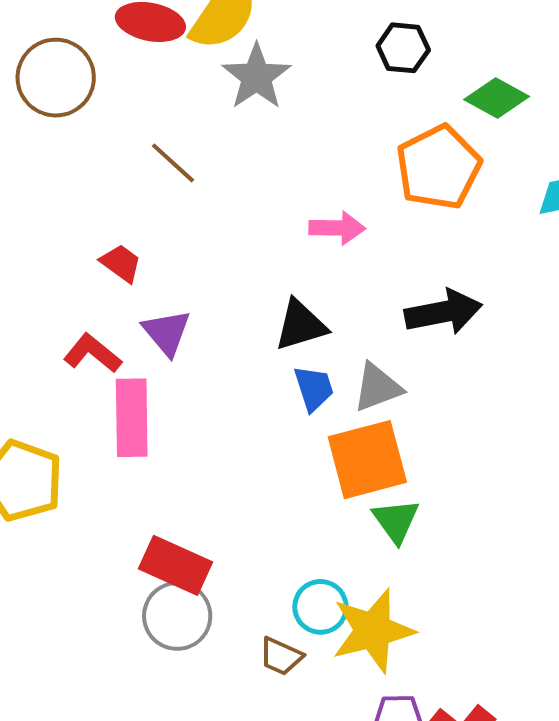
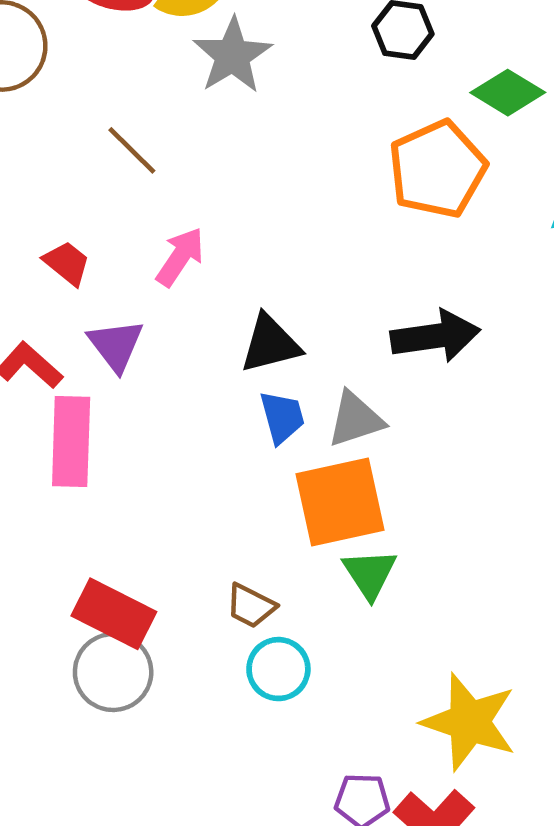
pink arrow: (337, 228) -> (180, 257), moved, turned -60
yellow star: (373, 631) -> (469, 722), moved, turned 30
brown trapezoid: (281, 656) -> (251, 606), moved

